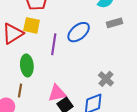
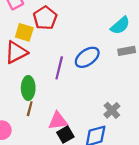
yellow square: (32, 25) -> (24, 32), moved
brown line: (20, 90) -> (30, 109), moved

